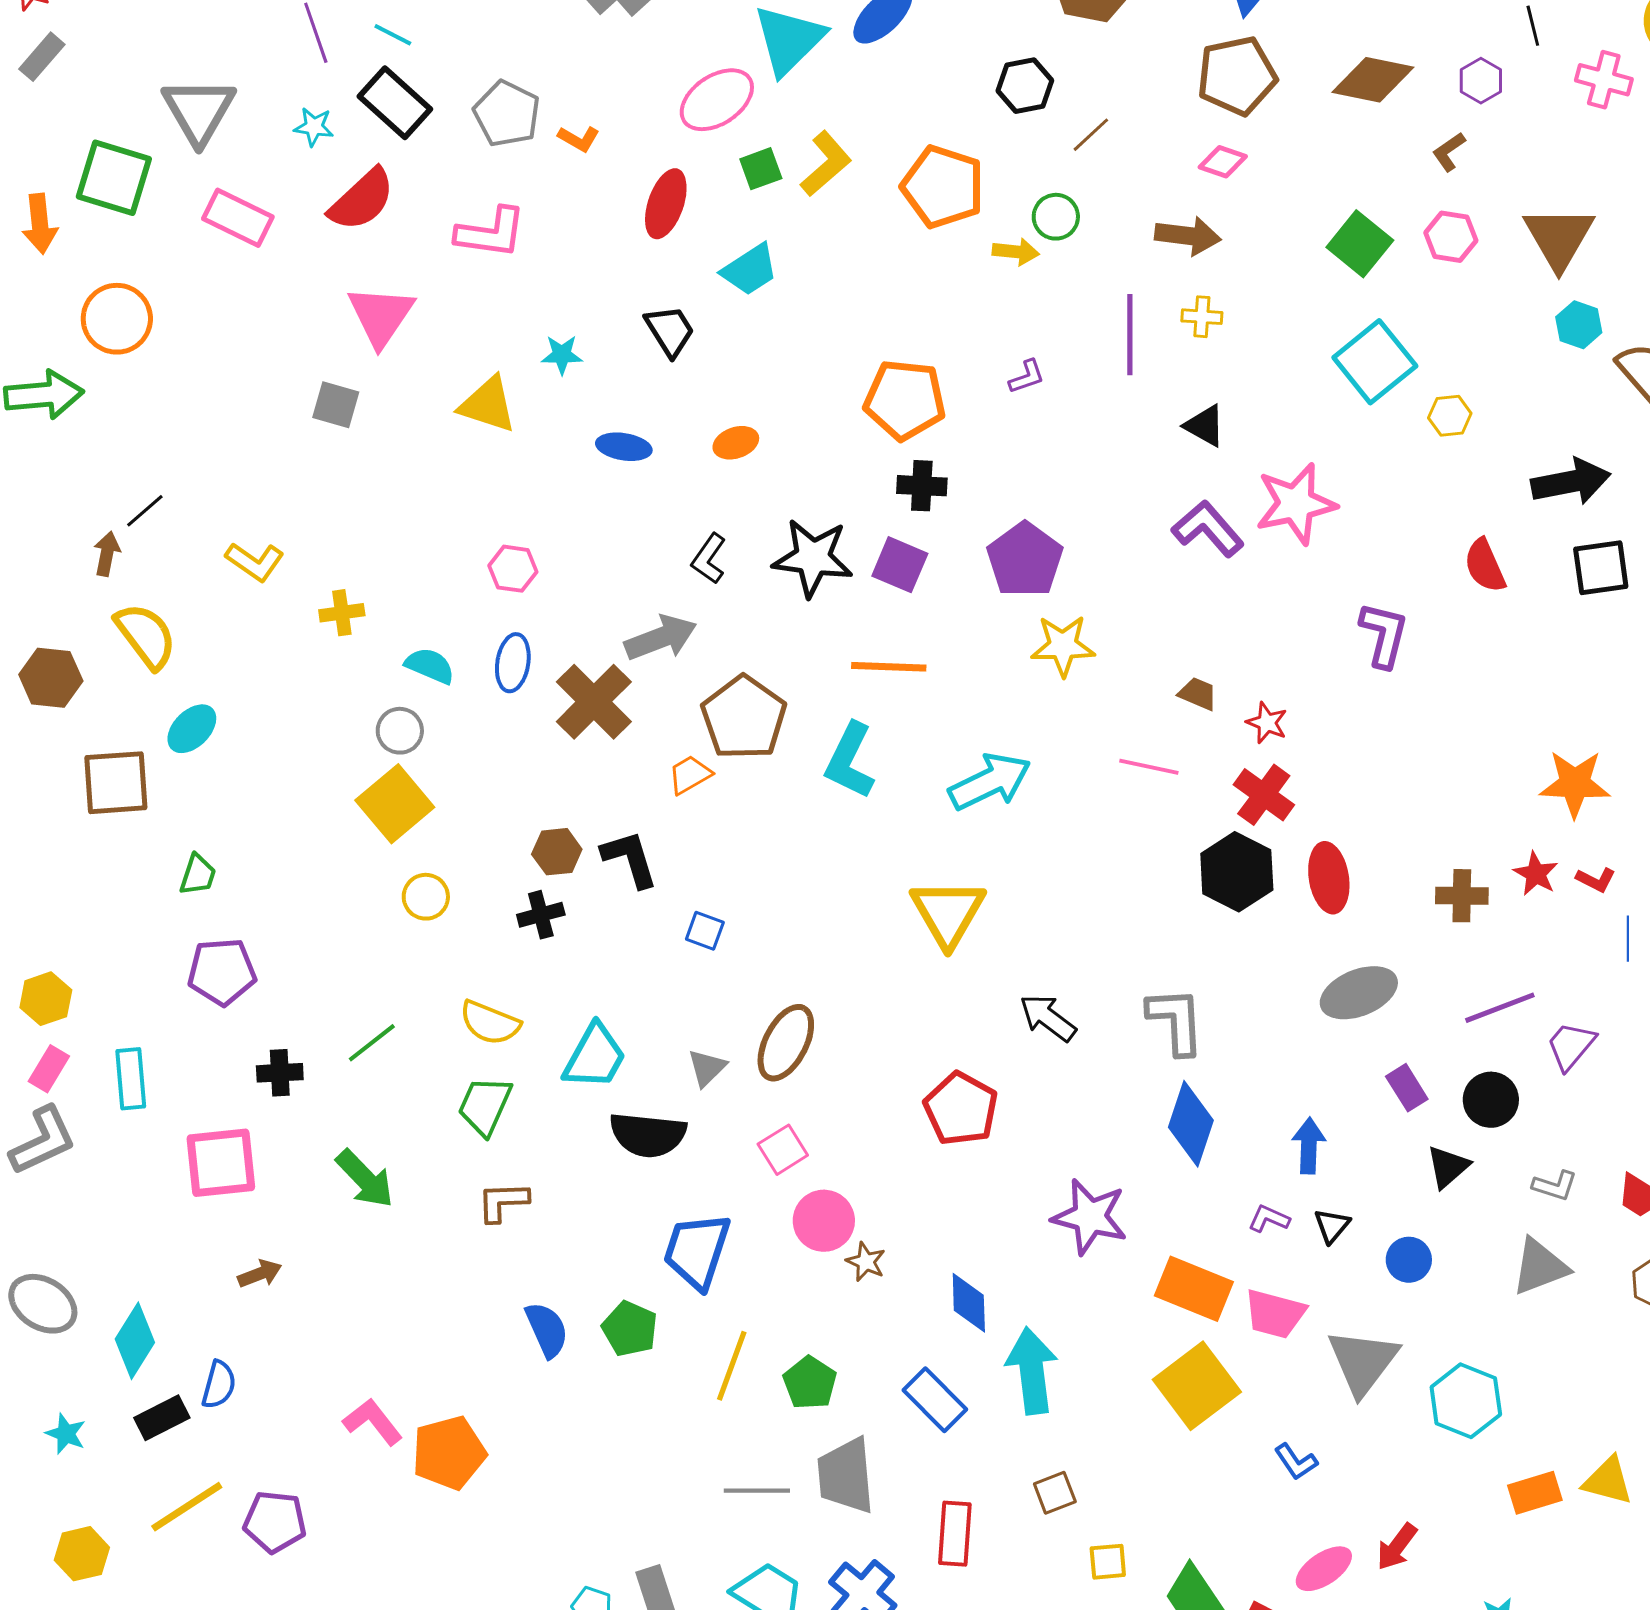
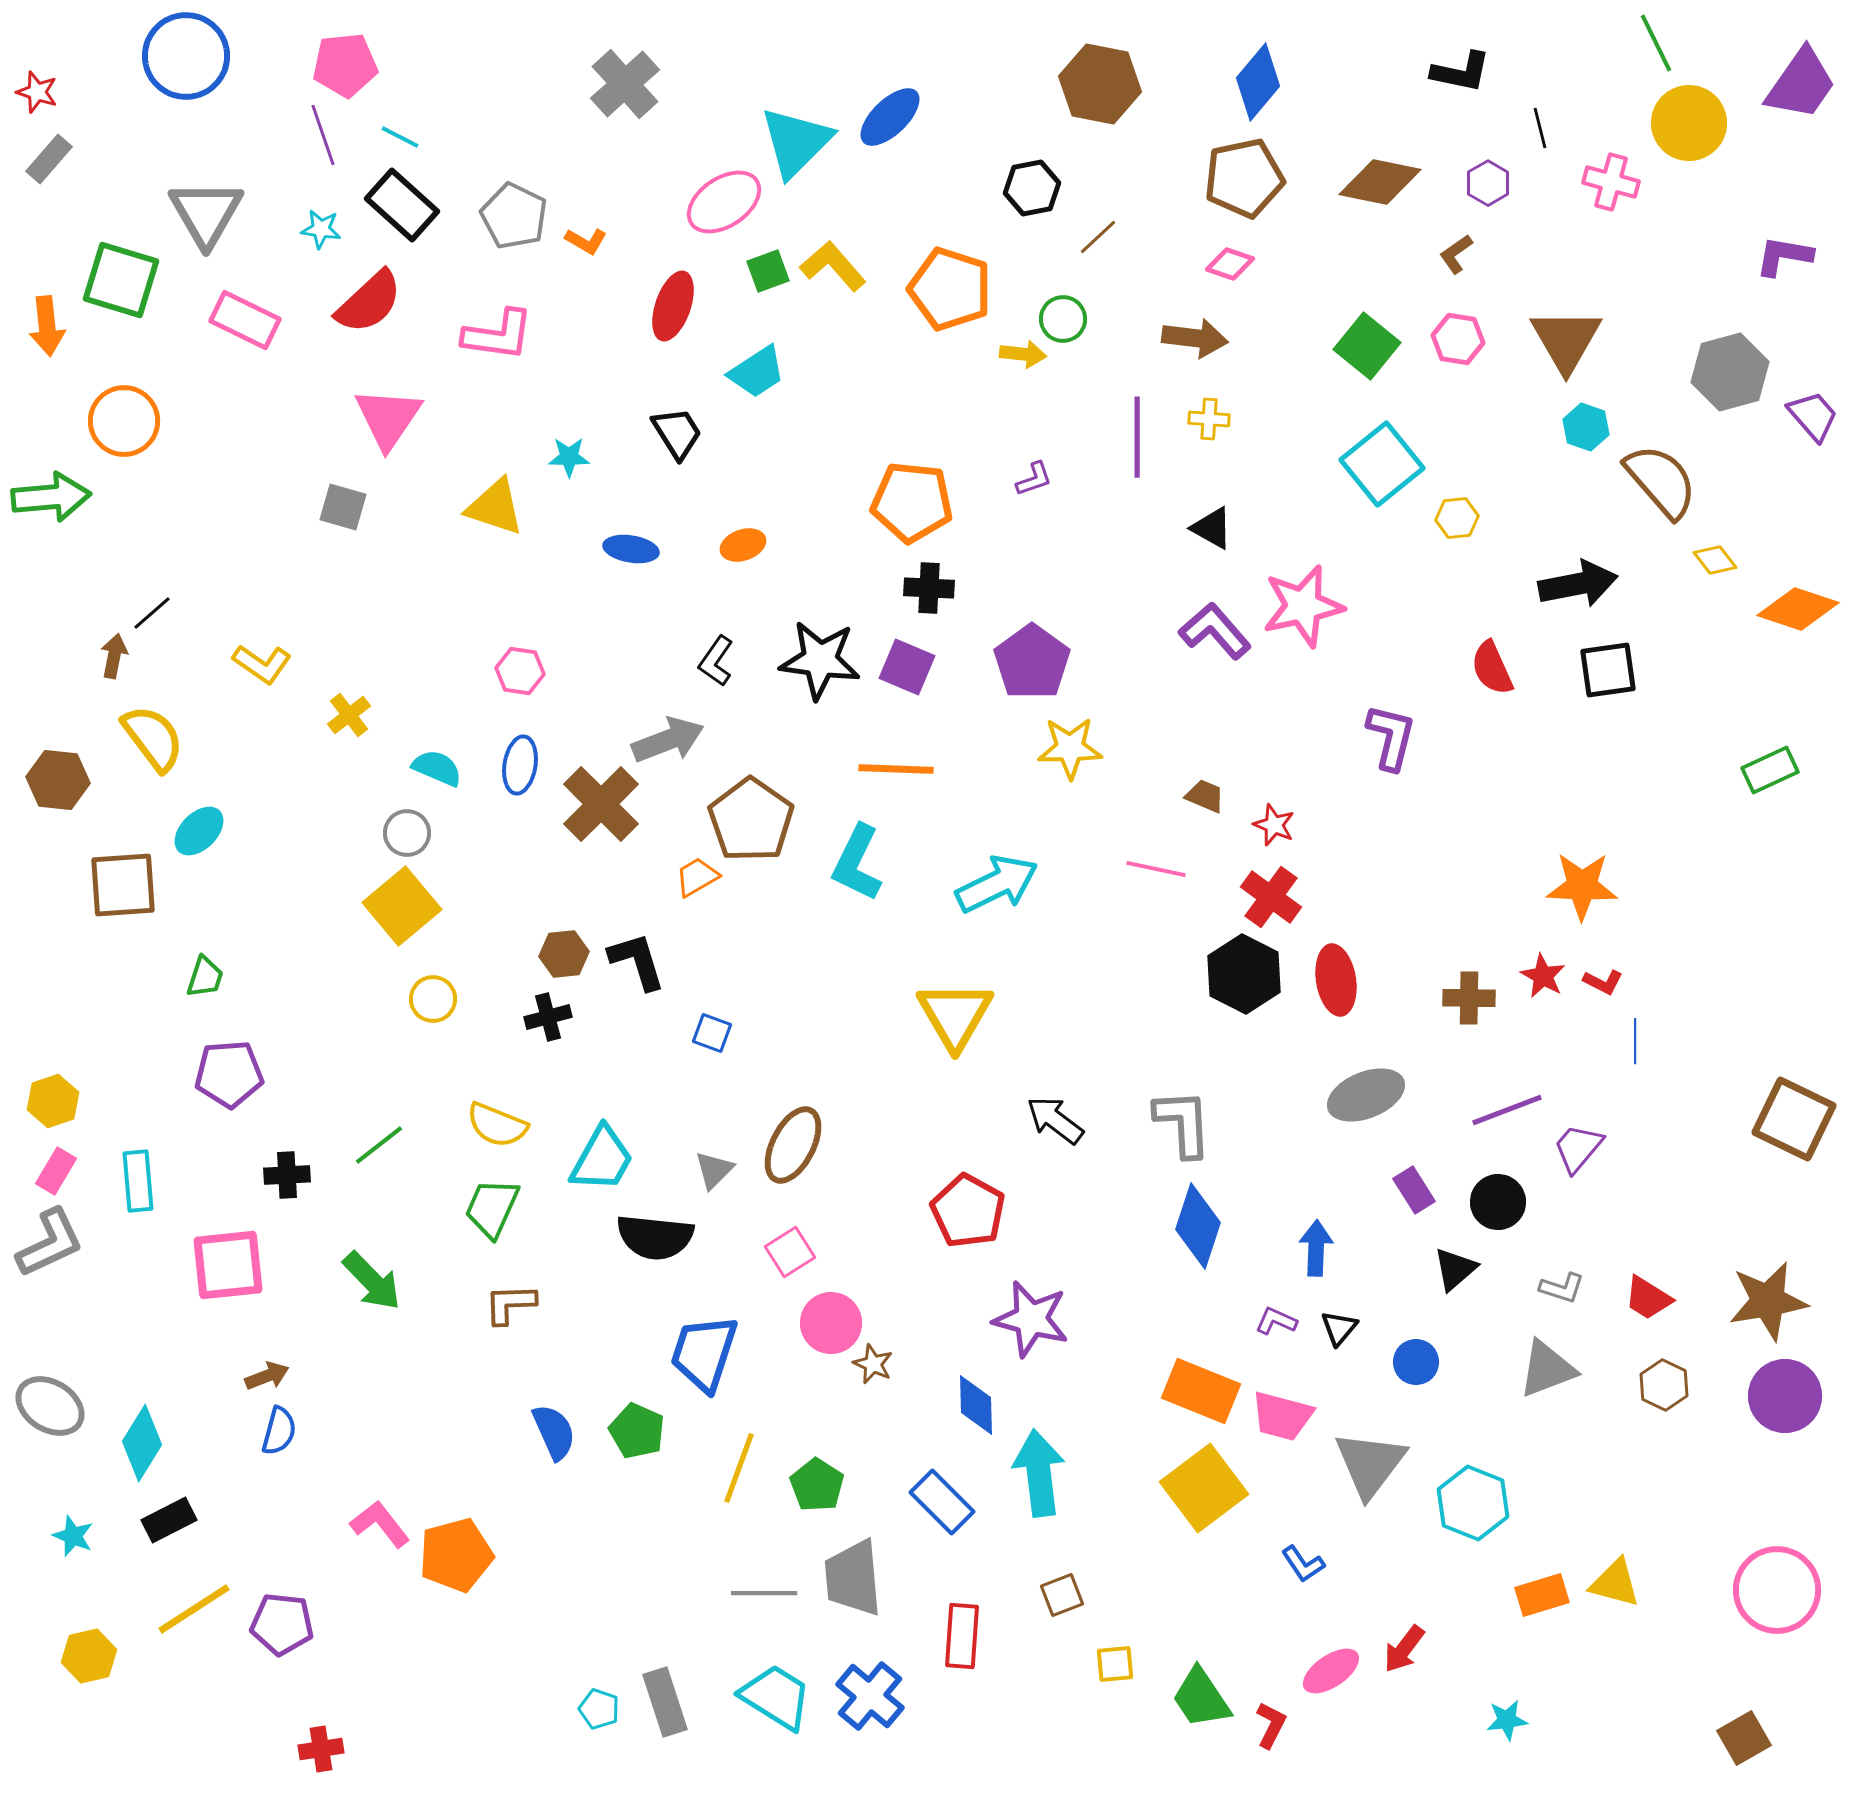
yellow L-shape: (826, 164) -> (833, 266), turned -90
yellow cross: (342, 613) -> (349, 715), turned -30
purple star: (1090, 1217) -> (1031, 1319), moved
blue semicircle: (219, 1385) -> (279, 1431), moved

